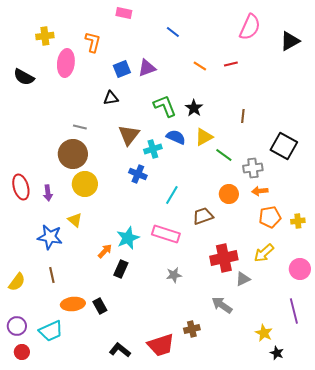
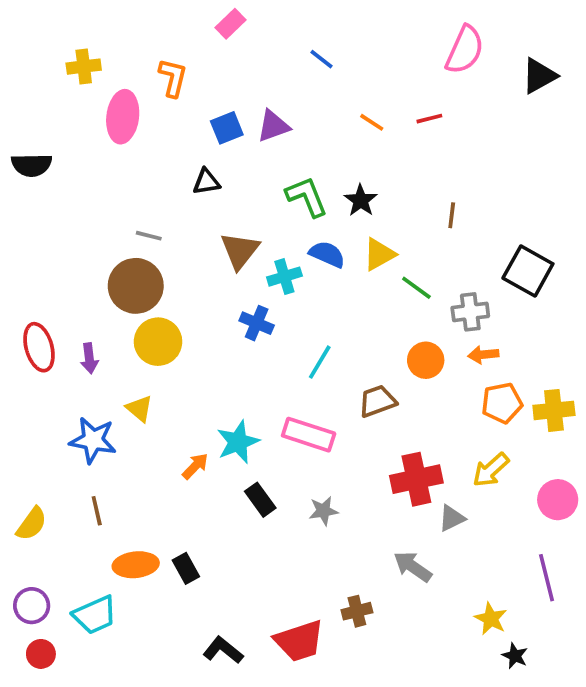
pink rectangle: (124, 13) -> (231, 24), turned -56
black semicircle: (24, 77) -> (32, 165), moved, turned -30
yellow cross: (298, 221) -> (554, 410), size x1.5
black rectangle: (121, 269) -> (260, 500), moved, turned -60

